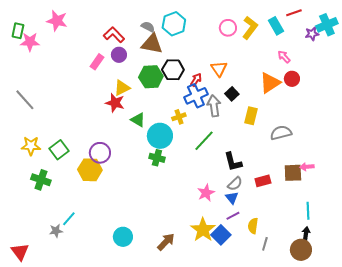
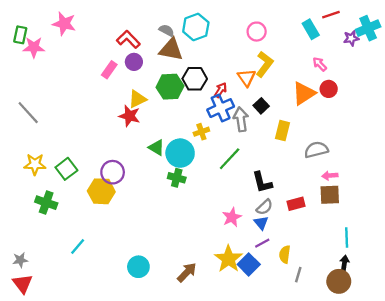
yellow L-shape: (250, 28) -> (264, 64), moved
green triangle: (138, 120) -> (156, 147), moved
pink arrow: (307, 167) -> (330, 176), moved
gray star: (56, 231) -> (20, 260), moved

